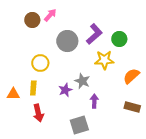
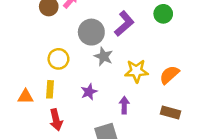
green circle: (119, 39) -> (163, 14), moved
yellow star: (104, 60) -> (136, 71), moved
gray star: (82, 81) -> (104, 56), moved

